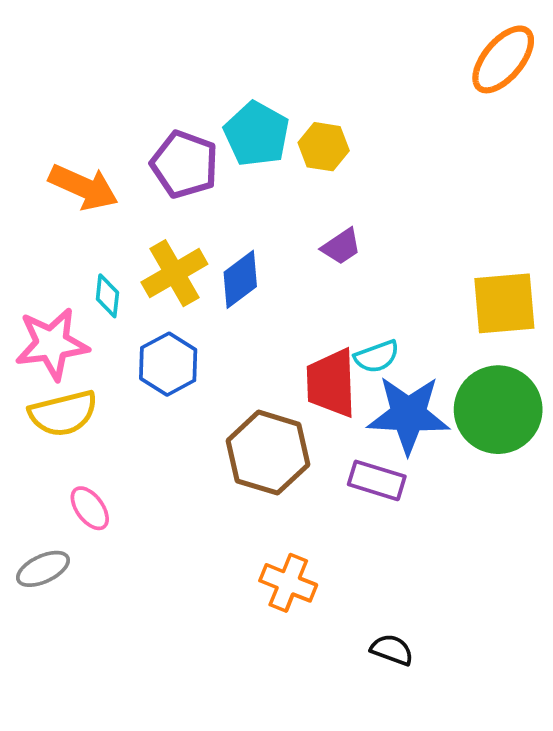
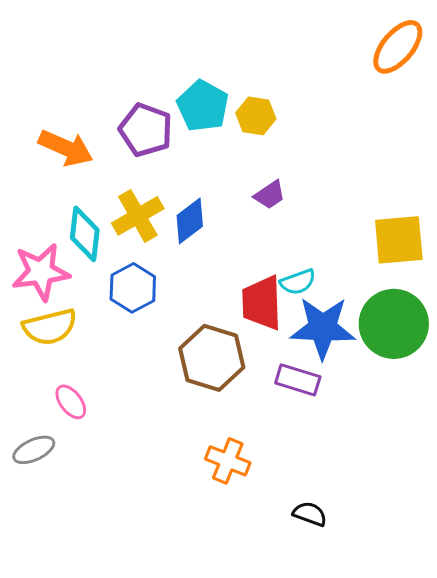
cyan diamond: (107, 296) -> (85, 234), size x1.6

